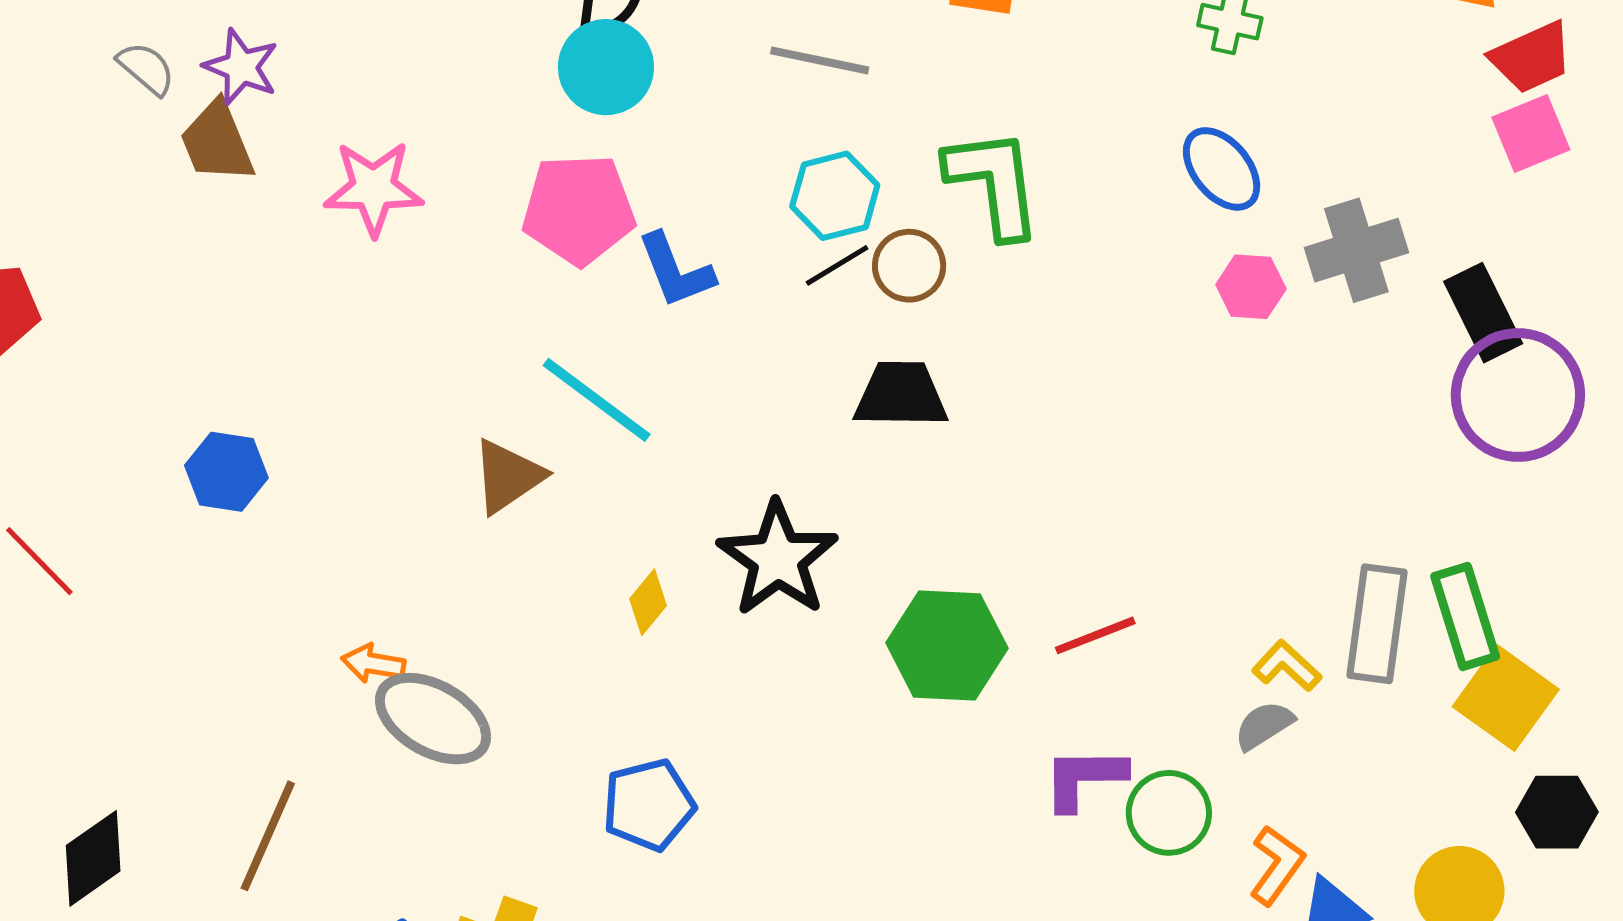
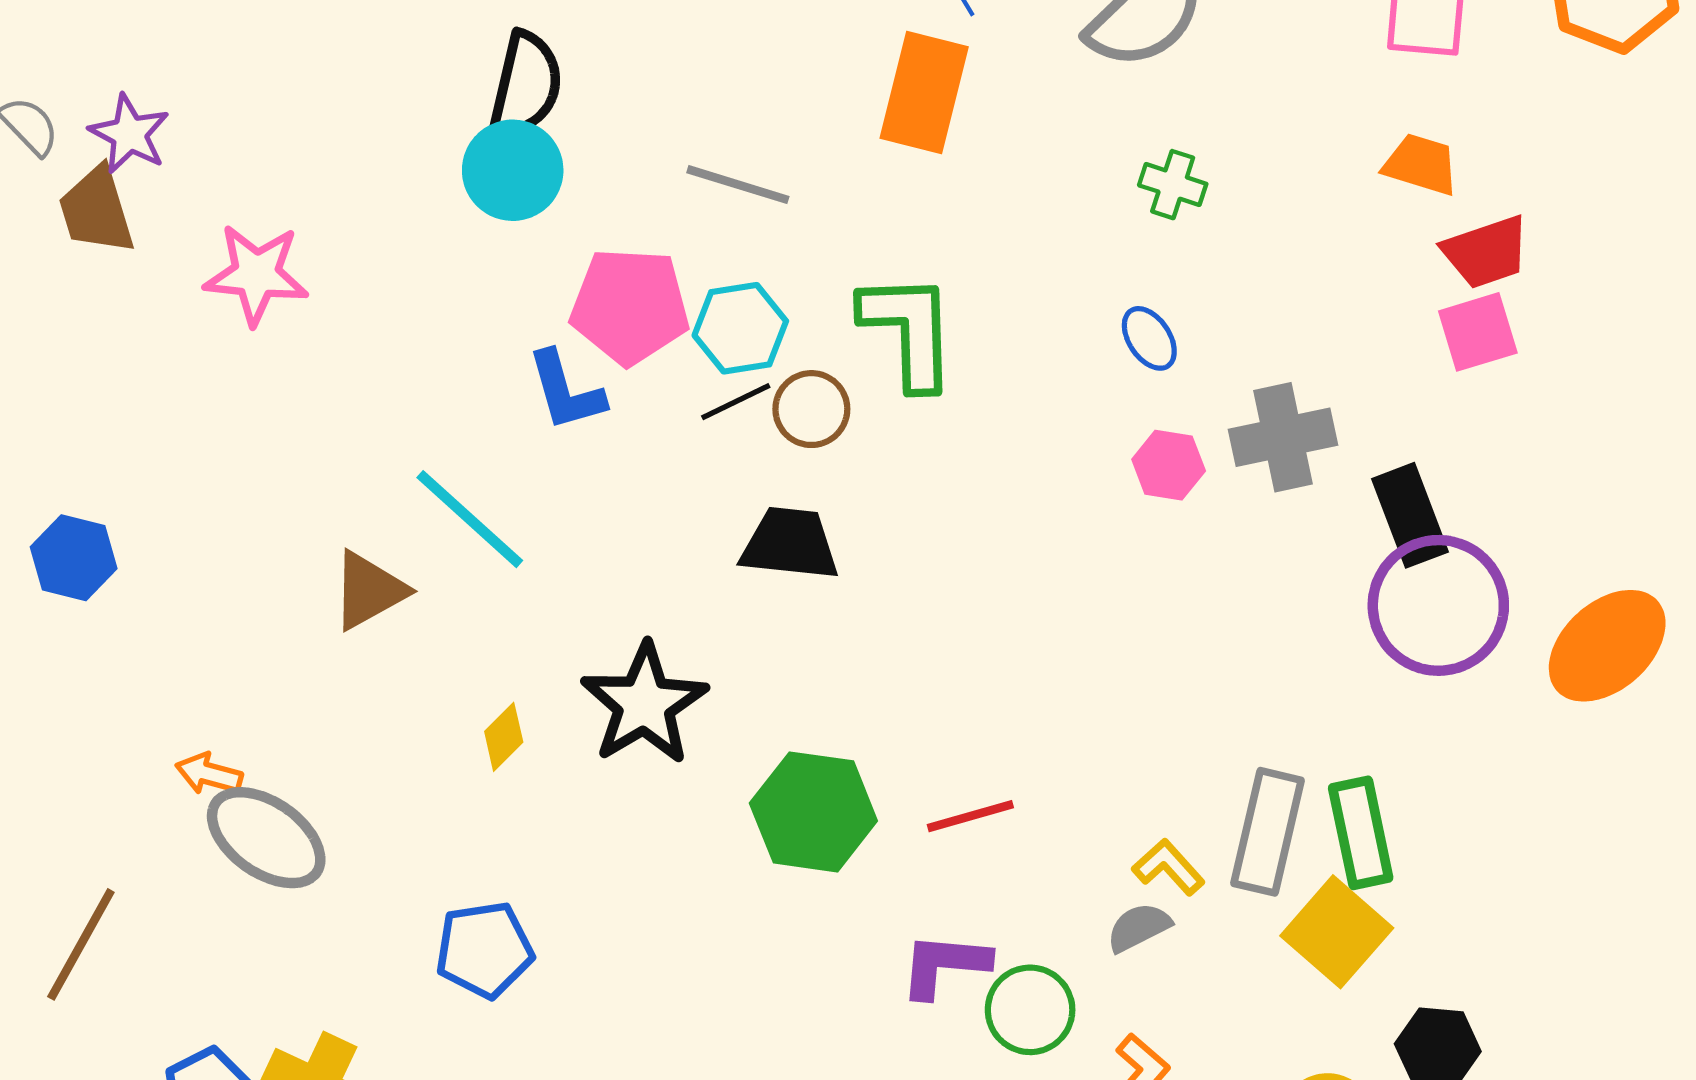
blue ellipse: (1222, 169) -> (1149, 338), size x0.7
pink pentagon: (579, 209) -> (630, 306), moved
yellow square: (1506, 698) -> (1337, 932), moved

